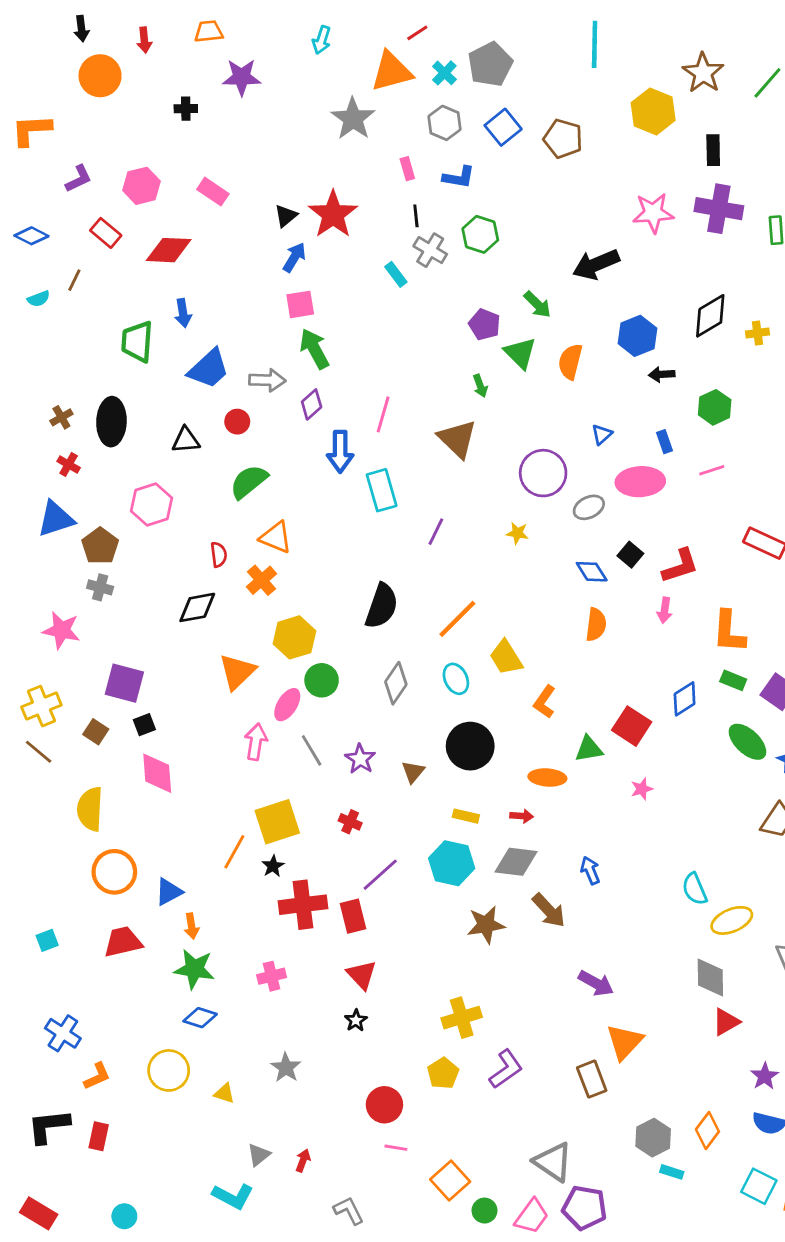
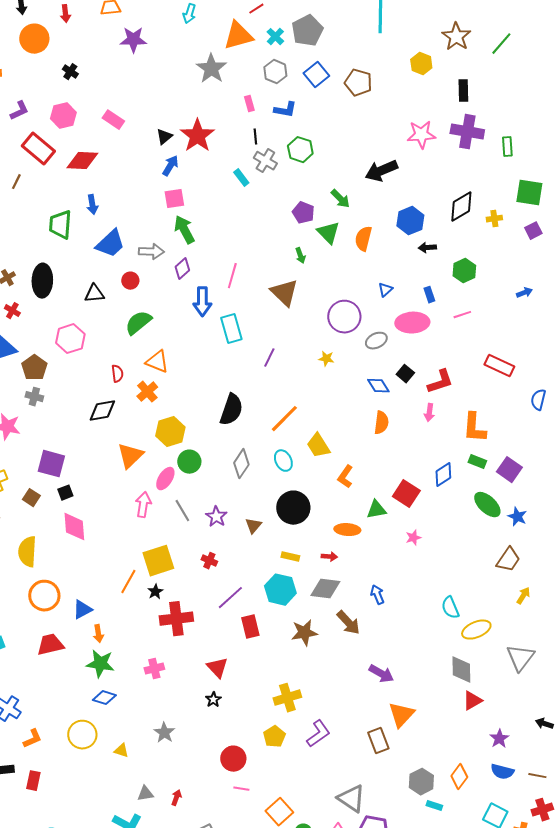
black cross: (186, 109) -> (70, 72), moved, turned 35
yellow hexagon: (653, 111) -> (421, 64), size x0.7
red rectangle: (106, 233) -> (38, 149), size x1.5
red rectangle: (353, 916) -> (250, 627), moved
gray triangle: (259, 1155) -> (145, 794), turned 30

